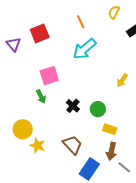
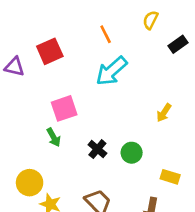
purple triangle: (14, 44) -> (14, 67), turned -35
yellow rectangle: (110, 129) -> (170, 177), moved

